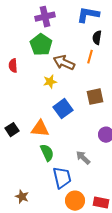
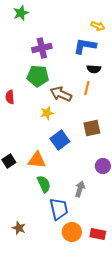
black semicircle: (97, 38) -> (94, 69), turned -96
green pentagon: (41, 45) -> (38, 76), turned -30
gray arrow: (83, 158) -> (80, 189), turned 63

